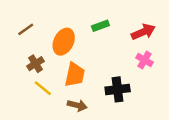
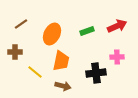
green rectangle: (100, 26) -> (87, 31), moved
pink cross: (145, 60) -> (117, 57), moved, turned -32
brown cross: (36, 64) -> (15, 52), moved, turned 32

